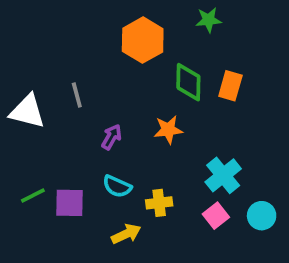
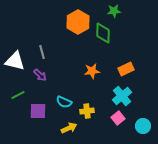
green diamond: (188, 82) -> (103, 33), moved
orange rectangle: (230, 86) -> (126, 69), moved, turned 49
purple arrow: (112, 137) -> (40, 75), moved, turned 104
green line: (33, 196) -> (18, 95), moved
cyan circle: (262, 216) -> (143, 126), moved

